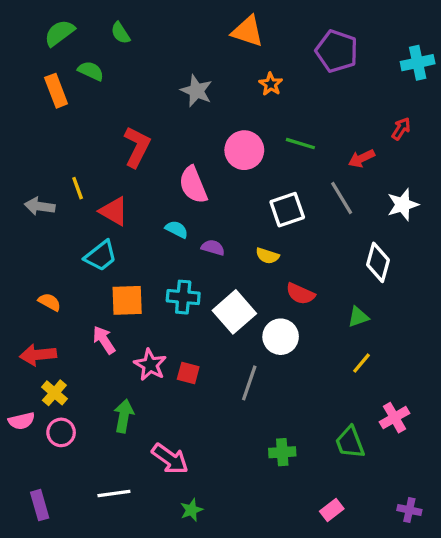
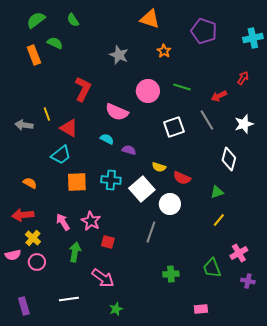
pink semicircle: (193, 185) -> (117, 112), turned -45
yellow semicircle: (267, 256) -> (159, 167), moved
pink arrow: (104, 340) -> (63, 222), moved
red square: (188, 373) -> (108, 242), moved
pink rectangle: (332, 510) -> (201, 309), turned 32
purple cross: (409, 510) -> (248, 281), moved

